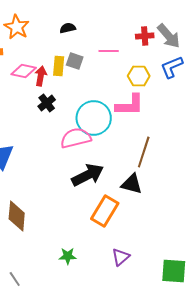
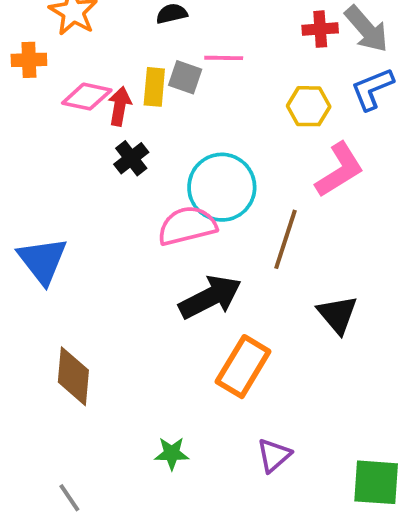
pink line: (109, 51) -> (224, 58), moved
pink L-shape: (130, 105) -> (339, 170), moved, turned -32
brown line: (144, 152) -> (285, 239), moved
black triangle: (132, 184) -> (338, 315), moved, turned 35

